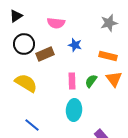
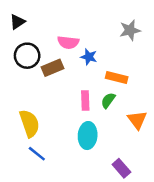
pink semicircle: (56, 23) -> (68, 42), moved
orange rectangle: (108, 56) -> (117, 77), moved
orange triangle: (114, 79) -> (137, 120), moved
yellow semicircle: (26, 83) -> (30, 123), moved, turned 40

